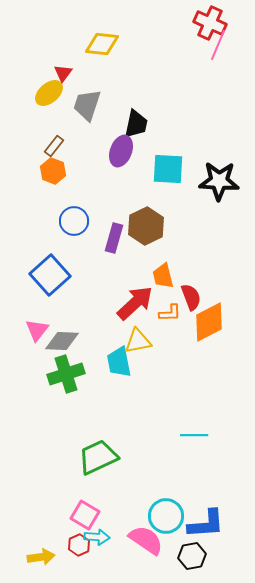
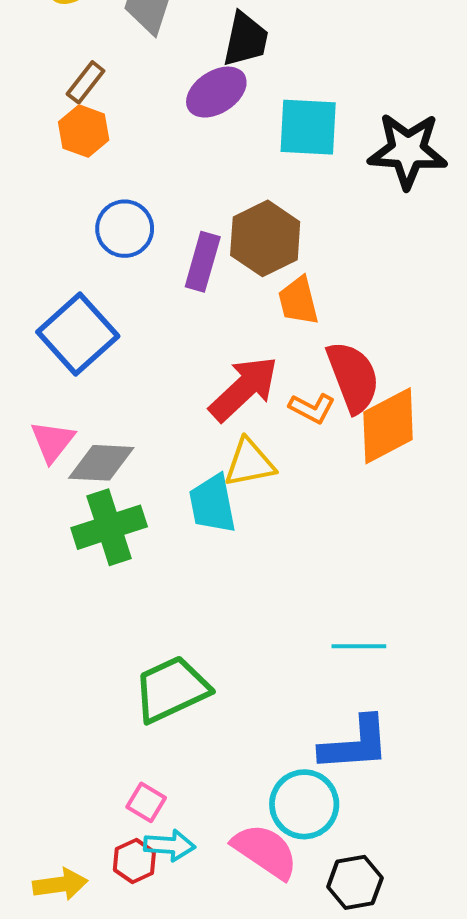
purple ellipse: (121, 151) -> (216, 92), turned 36
orange trapezoid: (163, 276) -> (298, 301), moved
red semicircle: (191, 297) -> (353, 377), size x1.4
orange L-shape: (170, 313) -> (312, 408), turned 30
pink square: (85, 515) -> (146, 802), size x0.7
blue L-shape: (206, 524) -> (355, 744), moved

